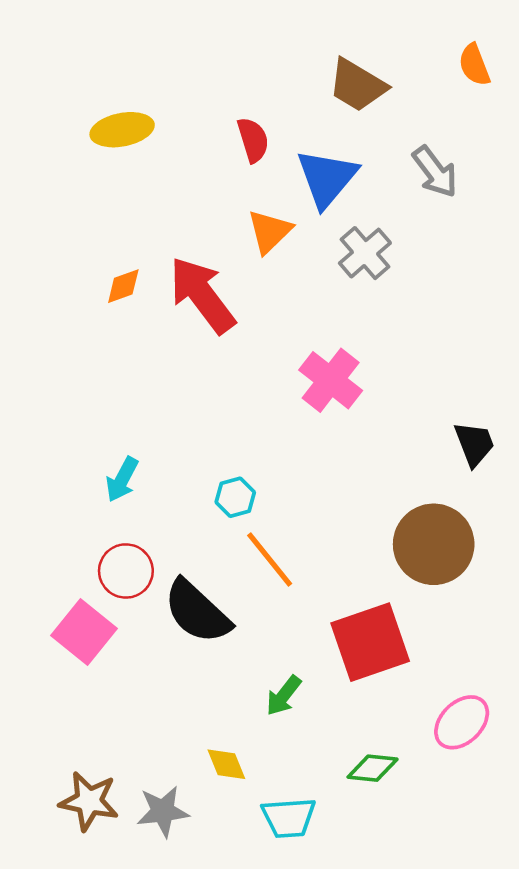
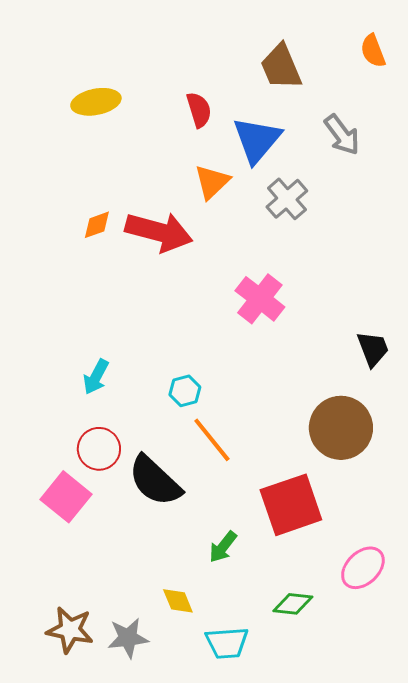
brown trapezoid: (357, 85) -> (281, 67), turned 36
red arrow: (202, 295) -> (159, 232), turned 142

